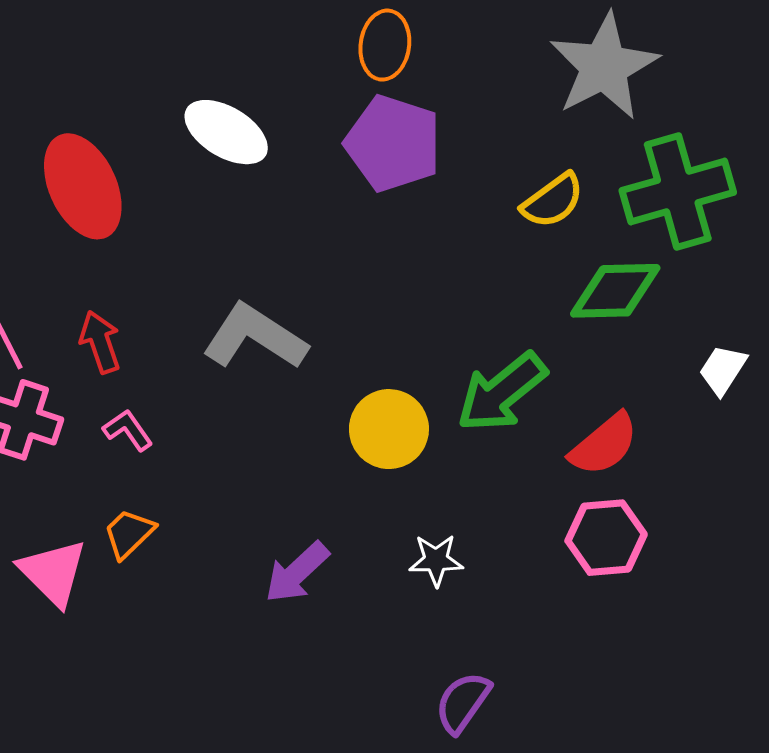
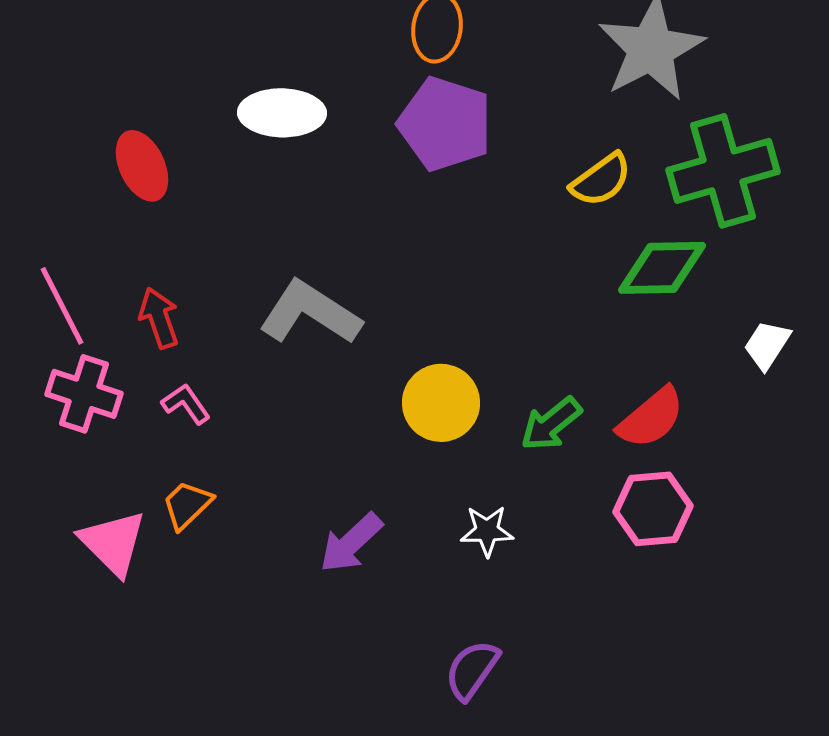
white ellipse: (226, 132) -> (282, 113), turned -30
red ellipse: (83, 186) -> (142, 166), size x0.7
green arrow: (502, 392) -> (551, 424), moved, size x0.7
purple semicircle: (463, 702) -> (472, 670), moved

